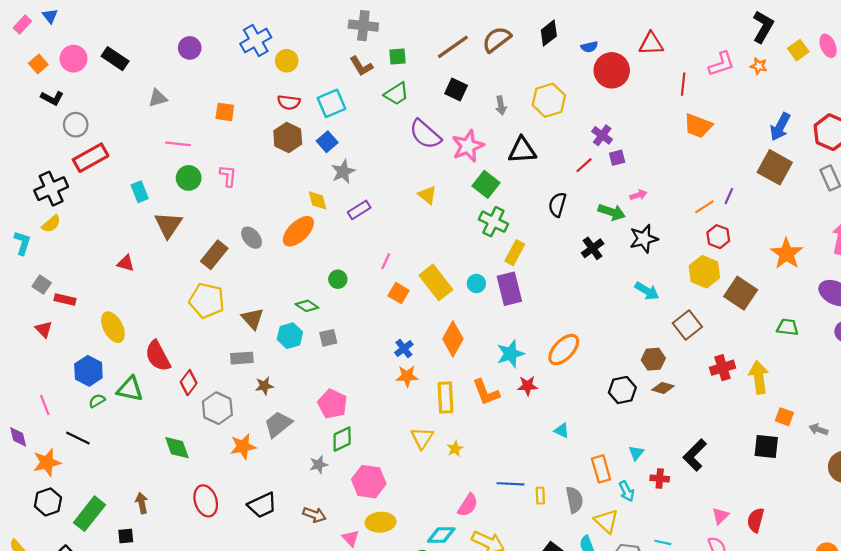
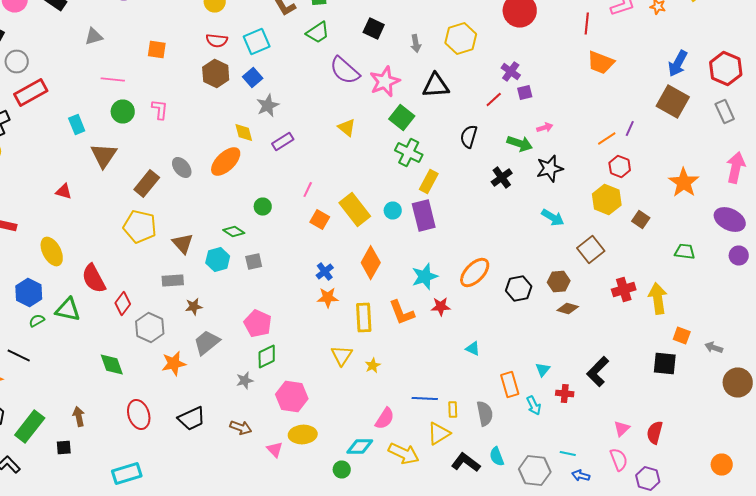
brown square: (741, 293) -> (641, 220), size x0.6
black hexagon: (622, 390) -> (519, 288), moved
yellow triangle: (606, 521) -> (439, 434), moved, turned 45

